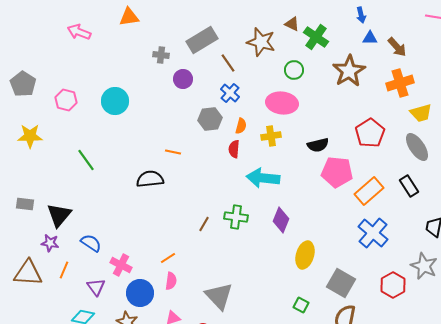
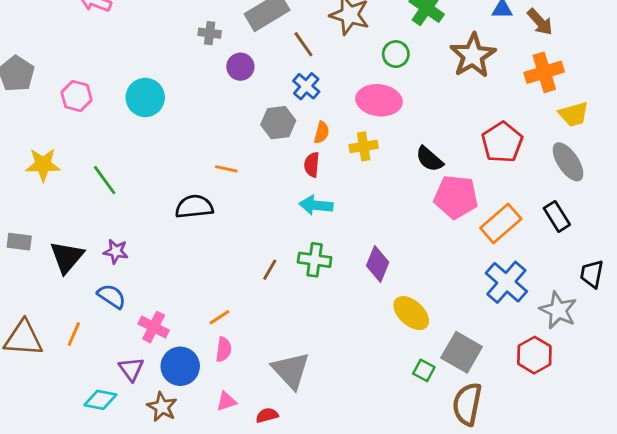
yellow star: (30, 136) -> (43, 165), moved
black semicircle: (318, 145) -> (429, 159), turned 55
cyan arrow: (263, 178) -> (316, 205), moved, size x0.7
purple star: (50, 243) -> (116, 251), moved
yellow ellipse: (305, 255) -> (411, 313), turned -64
gray star: (424, 266) -> (558, 310), moved
purple triangle: (96, 287) -> (131, 369), moved
green square: (301, 305) -> (424, 370), moved

